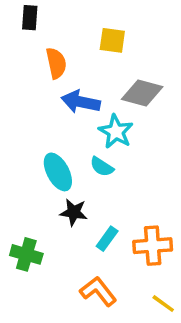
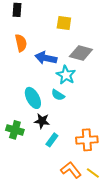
orange semicircle: (56, 63) -> (21, 43), moved
cyan rectangle: (107, 239) -> (52, 140), moved
green cross: (26, 254) -> (15, 130), moved
orange L-shape: (98, 291) -> (71, 170), moved

